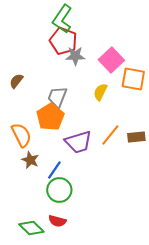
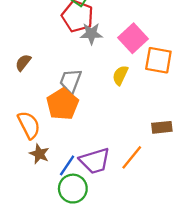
orange line: (110, 135) -> (132, 157), moved
purple trapezoid: (78, 142) -> (95, 161), moved

